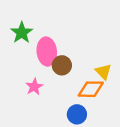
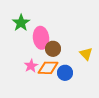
orange diamond: (91, 89) -> (48, 68), moved
blue circle: (77, 114) -> (65, 73), moved

